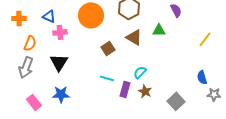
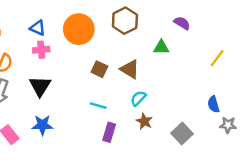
purple semicircle: (176, 10) -> (182, 23), turned -32
blue triangle: (49, 16) -> (38, 28), moved
brown triangle: (134, 37) -> (130, 69), moved
brown square: (108, 48) -> (99, 69), turned -32
purple rectangle: (125, 89) -> (109, 132), moved

